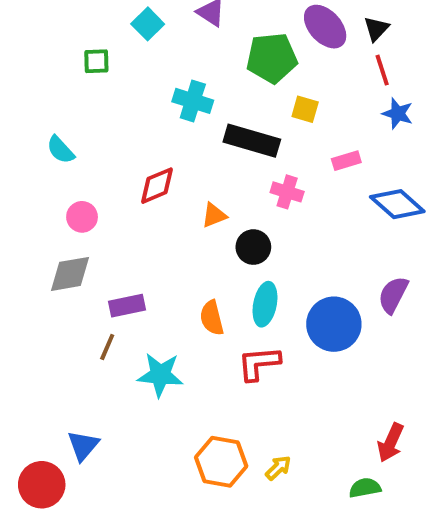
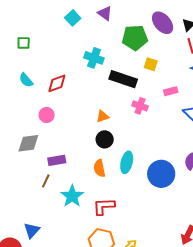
green square: (96, 61) -> (24, 43), moved
red diamond: (157, 186) -> (57, 83), moved
pink circle: (82, 217) -> (47, 115), moved
black circle: (253, 247) -> (105, 139), moved
red L-shape: (259, 363) -> (104, 206), moved
cyan star: (160, 375) -> (72, 196), turned 30

